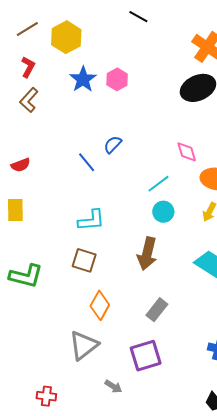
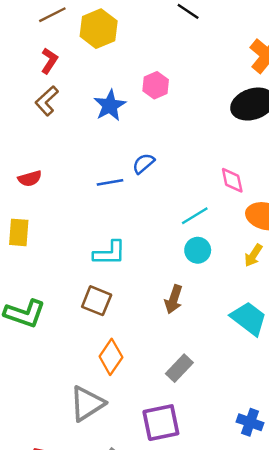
blue star: (83, 79) -> (110, 105), moved
blue line: (87, 162) -> (110, 182), turned -65
brown arrow: (147, 254) -> (174, 299), size x0.7

